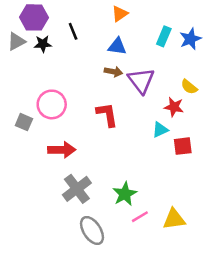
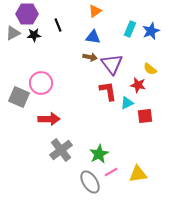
red L-shape: (107, 115) -> (108, 91), moved
gray square: (24, 122) -> (19, 97), size x1.5
gray ellipse: (92, 230) -> (90, 182), moved

